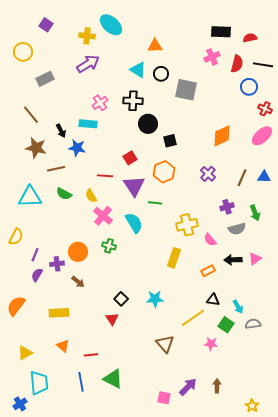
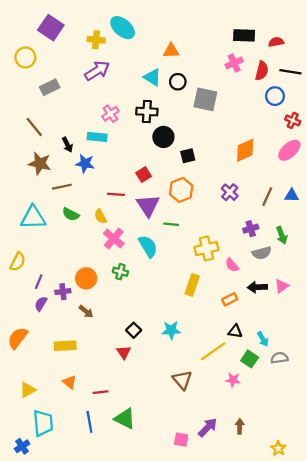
purple square: (46, 25) -> (51, 28), size x1.6

